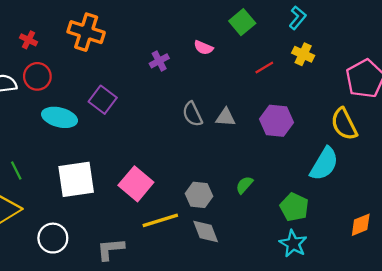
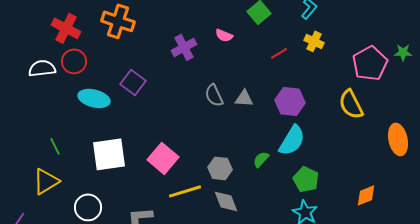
red cross: (29, 40) -> (66, 28), size x1.8
purple cross: (159, 61) -> (184, 47), size x1.4
cyan semicircle: (324, 164) -> (292, 140), moved

